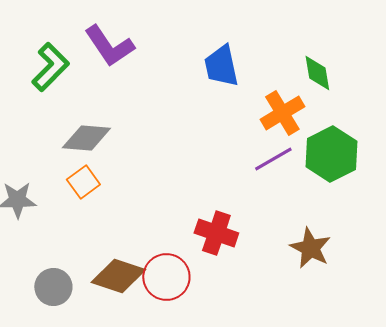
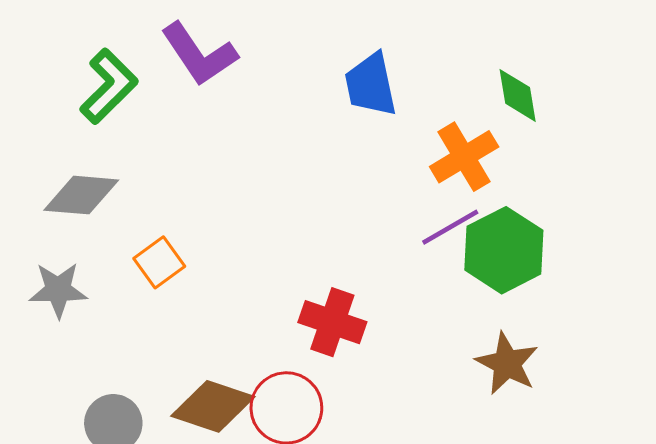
gray diamond: (86, 138) -> (81, 195), moved
green hexagon: (331, 154) -> (504, 250), moved
red cross: (216, 233) -> (332, 322), moved

